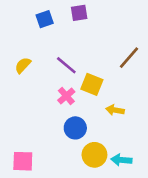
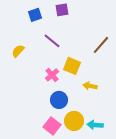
purple line: (66, 65) -> (52, 41), moved
pink square: (23, 161) -> (52, 126), moved, turned 36

